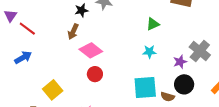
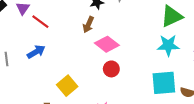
green triangle: (153, 24) -> (172, 16), size x1.6
cyan star: (149, 52) -> (168, 45), size x1.5

